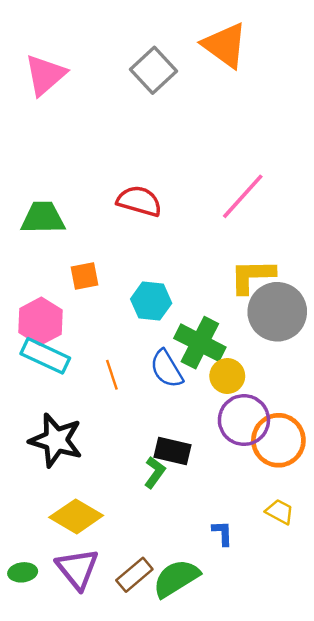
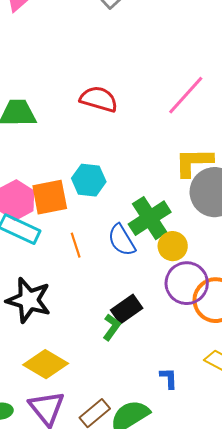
orange square: (84, 276) -> (50, 197), moved, size x1.5
cyan hexagon: (151, 301) -> (89, 180), moved
green cross: (200, 343) -> (150, 218), turned 30
black rectangle: (173, 451) -> (127, 309), turned -48

